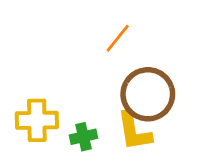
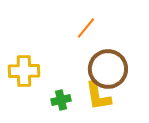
yellow cross: (37, 120) -> (24, 71), moved

